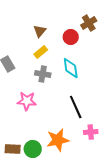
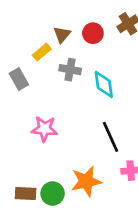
red circle: (71, 37) -> (93, 33), moved
yellow rectangle: (41, 52) -> (42, 52), moved
gray cross: (43, 74) -> (70, 70), moved

